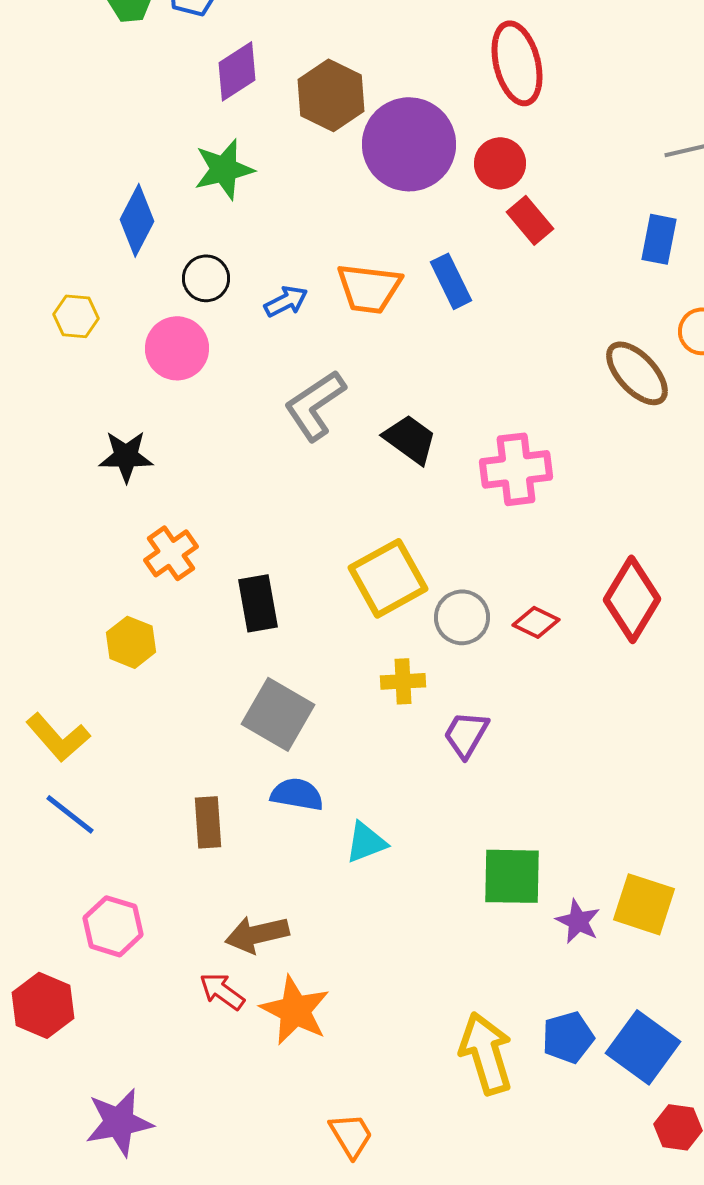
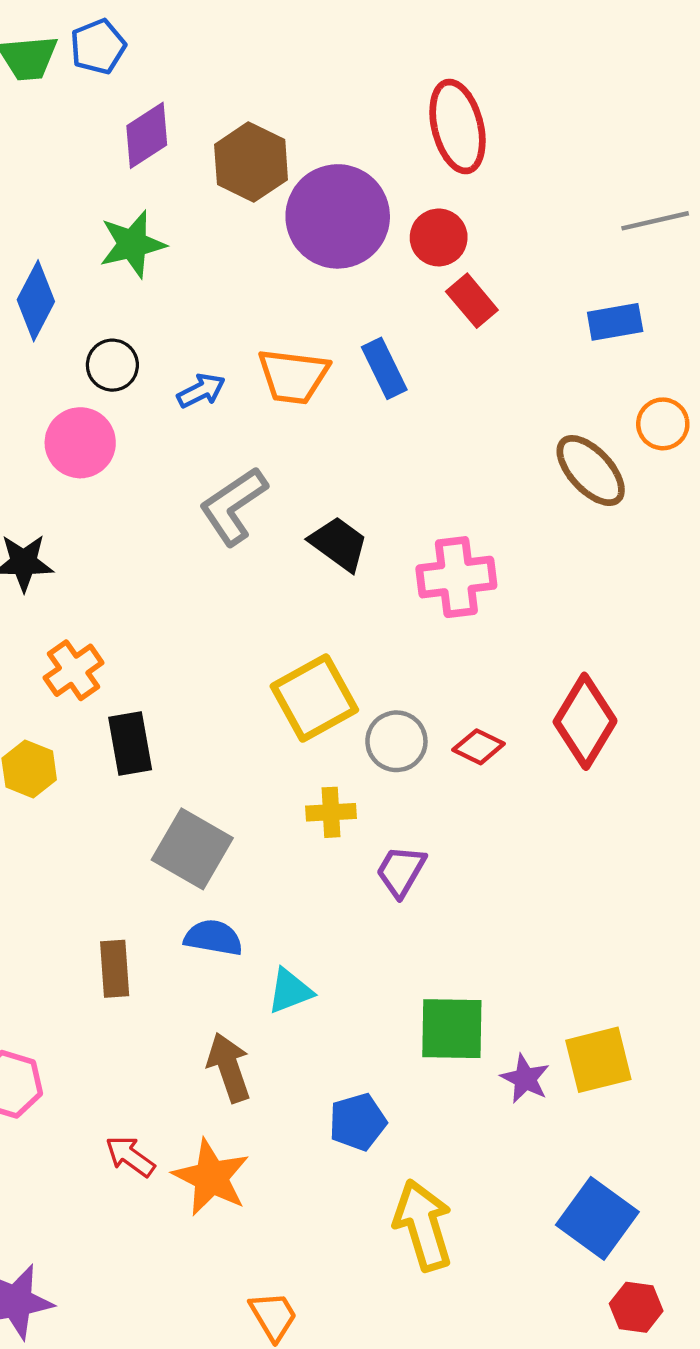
blue rectangle: (659, 239) -> (615, 322), turned 69
black rectangle: (258, 603) -> (130, 744), moved
yellow square: (644, 904) -> (598, 1060), turned -32
brown arrow: (257, 934) -> (229, 1068), moved, turned 84
blue pentagon: (568, 1037) -> (358, 1122), moved

